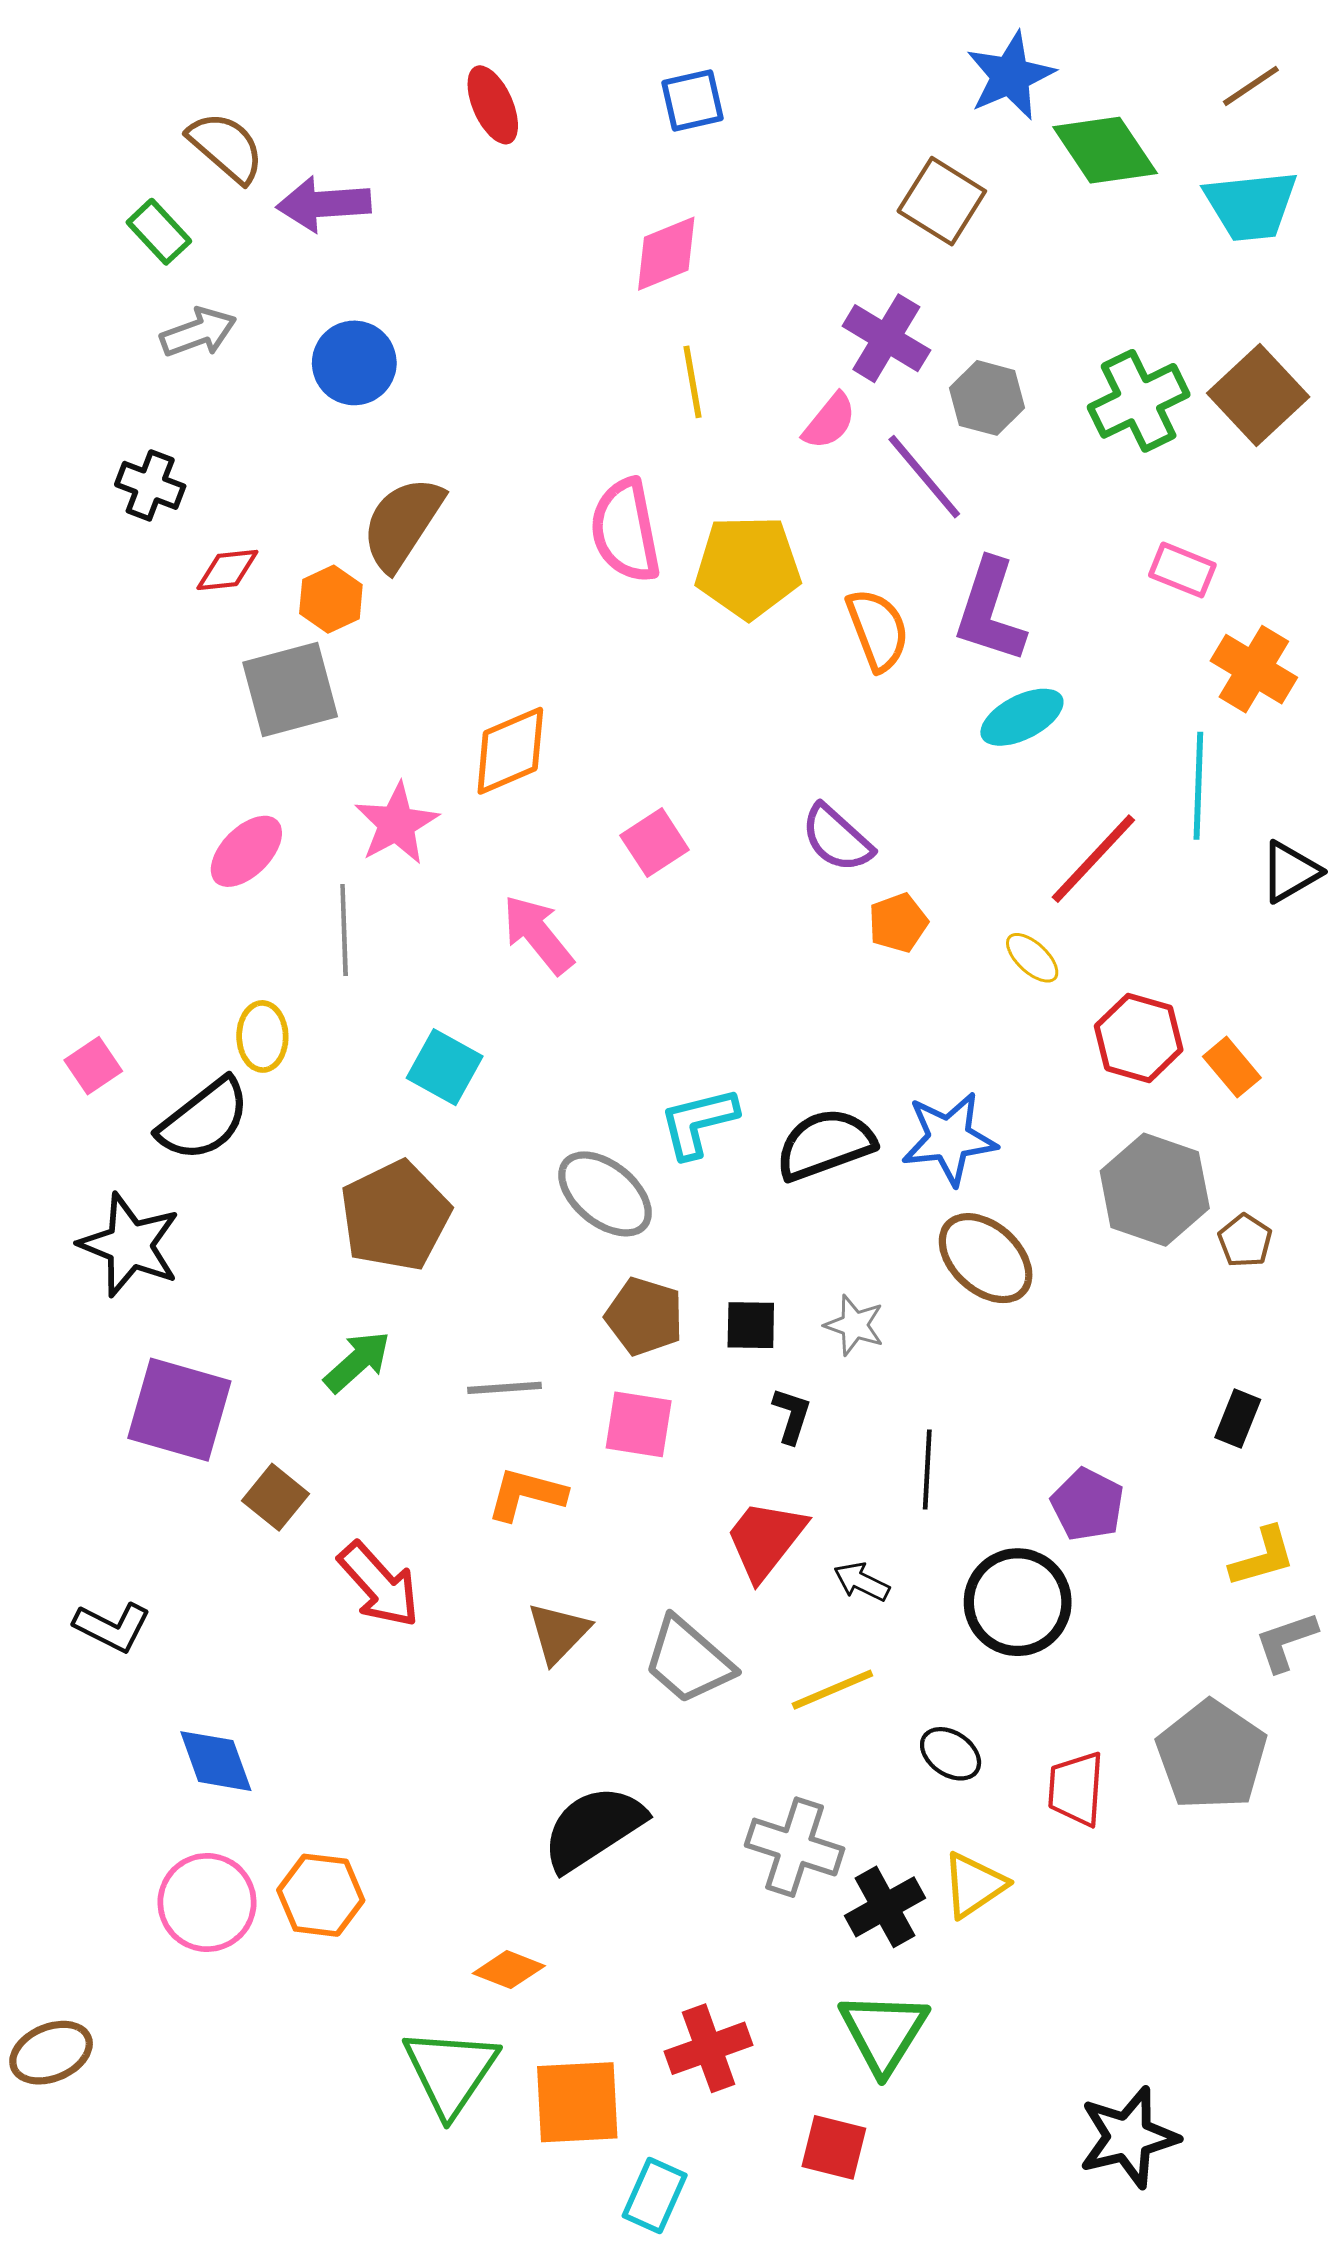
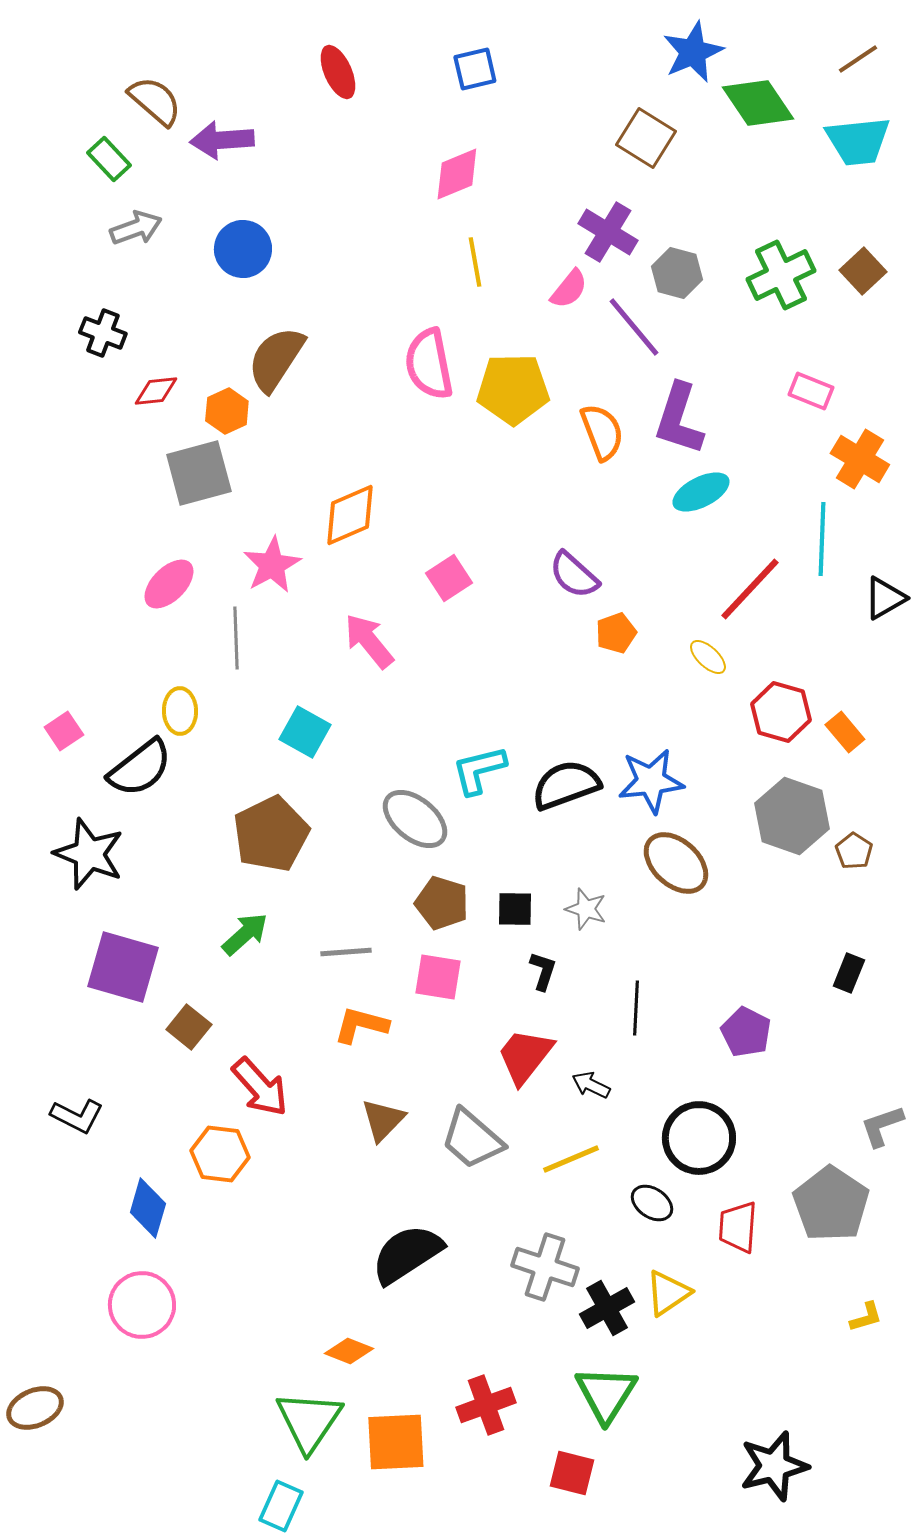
brown square: (1258, 395) -> (863, 271), size x0.7
yellow L-shape: (1263, 1557) -> (866, 1317), moved, size x0.7
black circle: (1018, 1602) -> (699, 1138), moved
blue diamond: (216, 1761) -> (148, 1208), turned 36
orange hexagon: (321, 1895) -> (220, 1154), moved
cyan rectangle: (655, 2196) -> (281, 1506), moved

